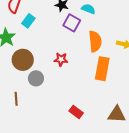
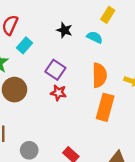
purple square: (72, 23) -> (55, 70), moved
gray circle: (36, 78) -> (29, 150), moved

